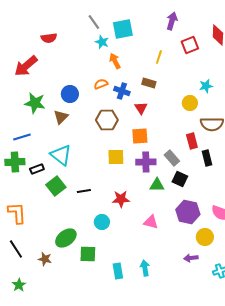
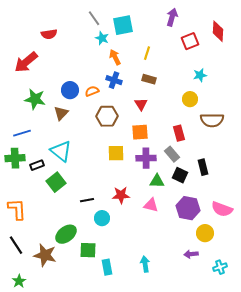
yellow line: (159, 57) -> (147, 53), moved
orange semicircle: (101, 84) -> (92, 91), moved
cyan star: (206, 86) -> (200, 75), moved
blue cross: (122, 91) -> (114, 80), moved
red rectangle: (192, 141) -> (179, 133), moved
black rectangle: (207, 158) -> (203, 167), moved
black line: (84, 191) -> (87, 200), moved
pink triangle: (151, 222) -> (151, 205), moved
brown star: (45, 259) -> (45, 255), size x1.6
cyan rectangle: (118, 271) -> (107, 267), moved

